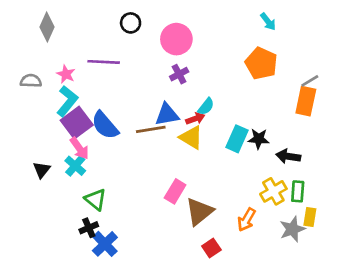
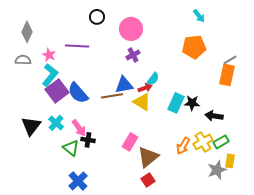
gray diamond: (47, 27) -> (27, 32), moved
orange pentagon: (261, 63) -> (194, 47), turned -30
pink arrow: (79, 148) -> (79, 128), moved
black triangle: (42, 170) -> (31, 126), size x1.5
green rectangle: (298, 191) -> (221, 142), turned 56
orange arrow: (246, 220) -> (183, 146), moved
black cross: (89, 228) -> (88, 140), moved, turned 32
red square: (211, 248) -> (148, 180), moved

